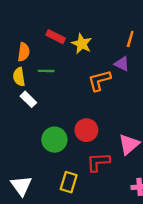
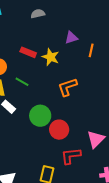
purple triangle: (122, 64) -> (71, 38), moved, turned -40
green line: (46, 71) -> (22, 82), turned 32
green circle: (54, 140) -> (40, 116), moved

